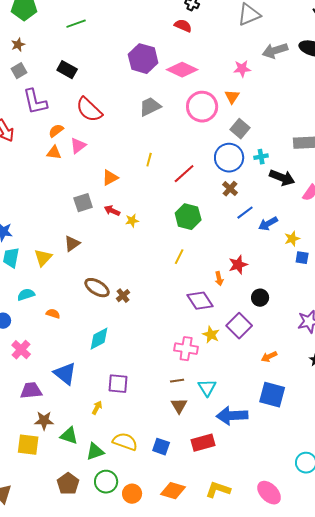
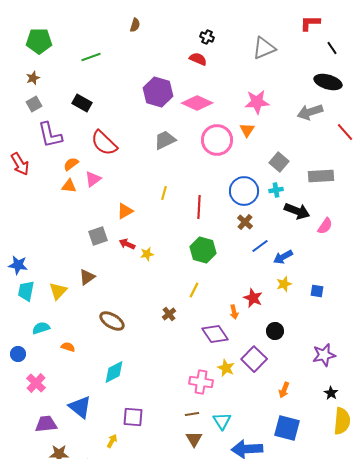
gray arrow: (275, 51) -> (310, 112), moved
pink star: (242, 69) -> (257, 102), size x1.4
gray square: (240, 129) -> (279, 162), moved
red line: (184, 174) -> (199, 207), turned -45
yellow star: (292, 239) -> (284, 284), moved
red star: (238, 265) -> (253, 298), turned -30
brown cross: (123, 296) -> (169, 314), moved
orange arrow: (269, 357) -> (284, 390), turned -42

